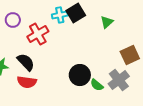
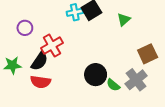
purple circle: (13, 20) -> (25, 28), moved
red cross: (38, 34) -> (52, 46), moved
black semicircle: (26, 62) -> (39, 61), turned 78

